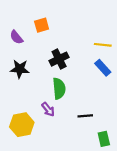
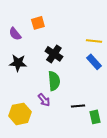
black cross: (59, 59) -> (54, 54), turned -30
green rectangle: (104, 139) -> (95, 117), moved

